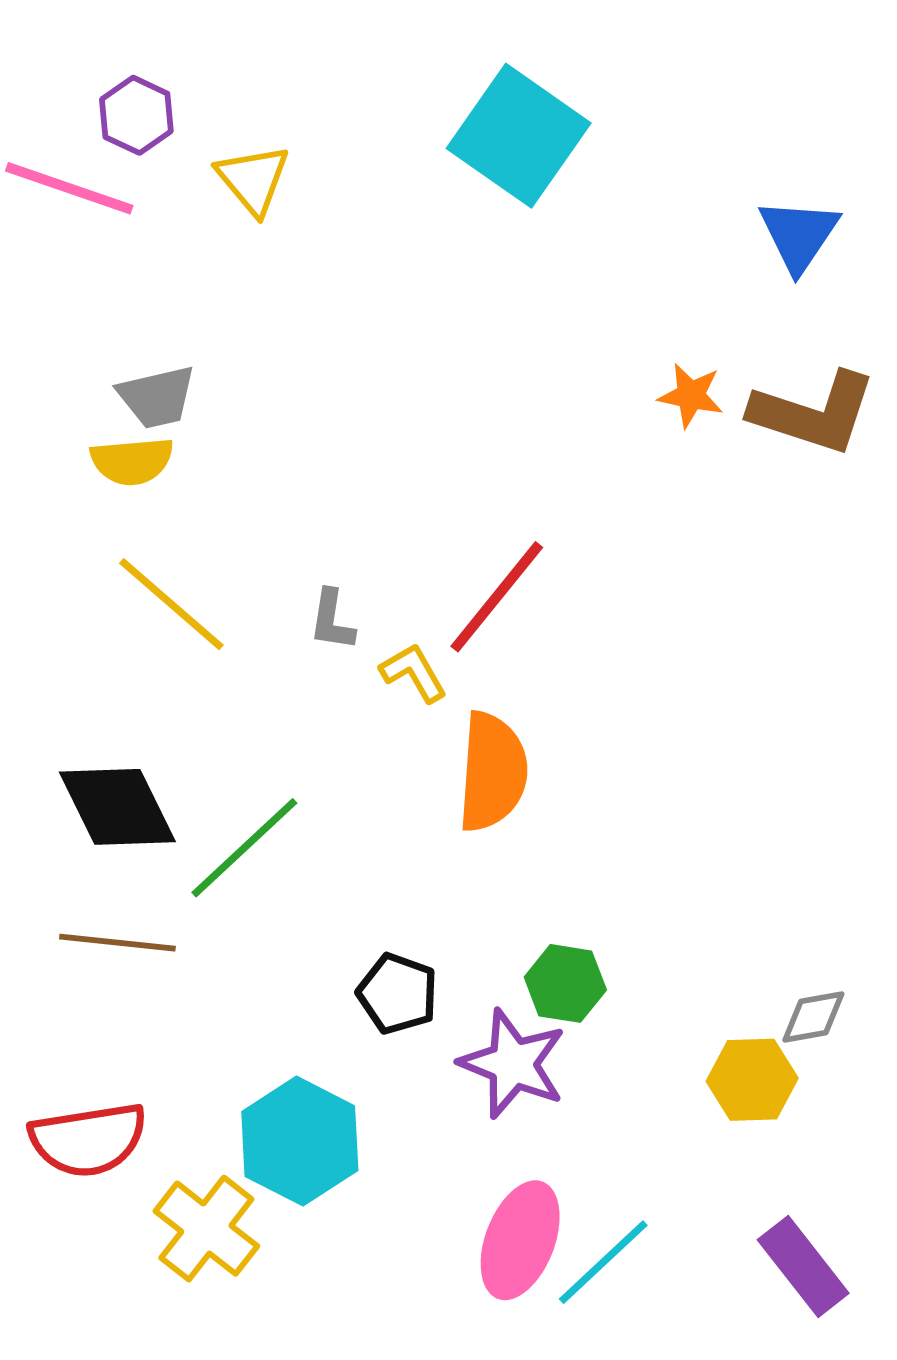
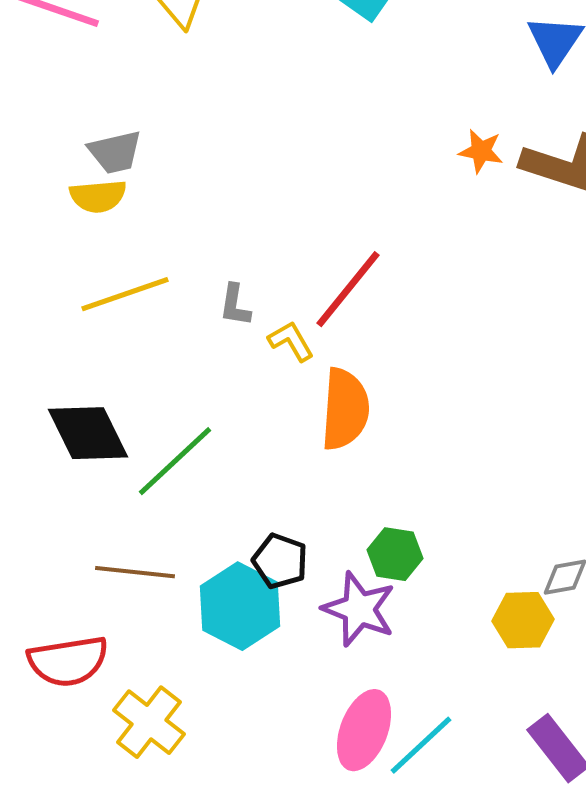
yellow line: (171, 604) -> (125, 294), turned -60
brown line: (117, 943) -> (135, 572), moved
cyan hexagon: (300, 1141) -> (240, 606), moved

